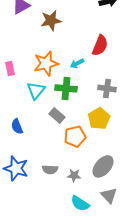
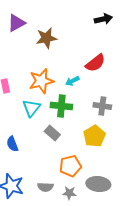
red semicircle: (100, 45) -> (95, 63), turned 30
orange pentagon: (75, 136) -> (70, 166), moved
gray ellipse: (103, 166) -> (98, 184), turned 55

